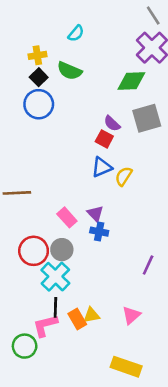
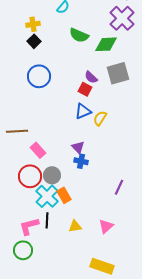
green semicircle: (70, 71) -> (79, 35), moved
blue circle: (39, 104) -> (39, 76), moved
pink rectangle: (67, 217) -> (38, 150), moved
orange rectangle: (77, 319) -> (64, 195), moved
pink L-shape: (45, 325) -> (29, 226), moved

